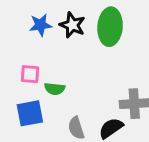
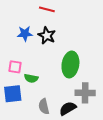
green ellipse: (110, 27) -> (70, 65), moved

